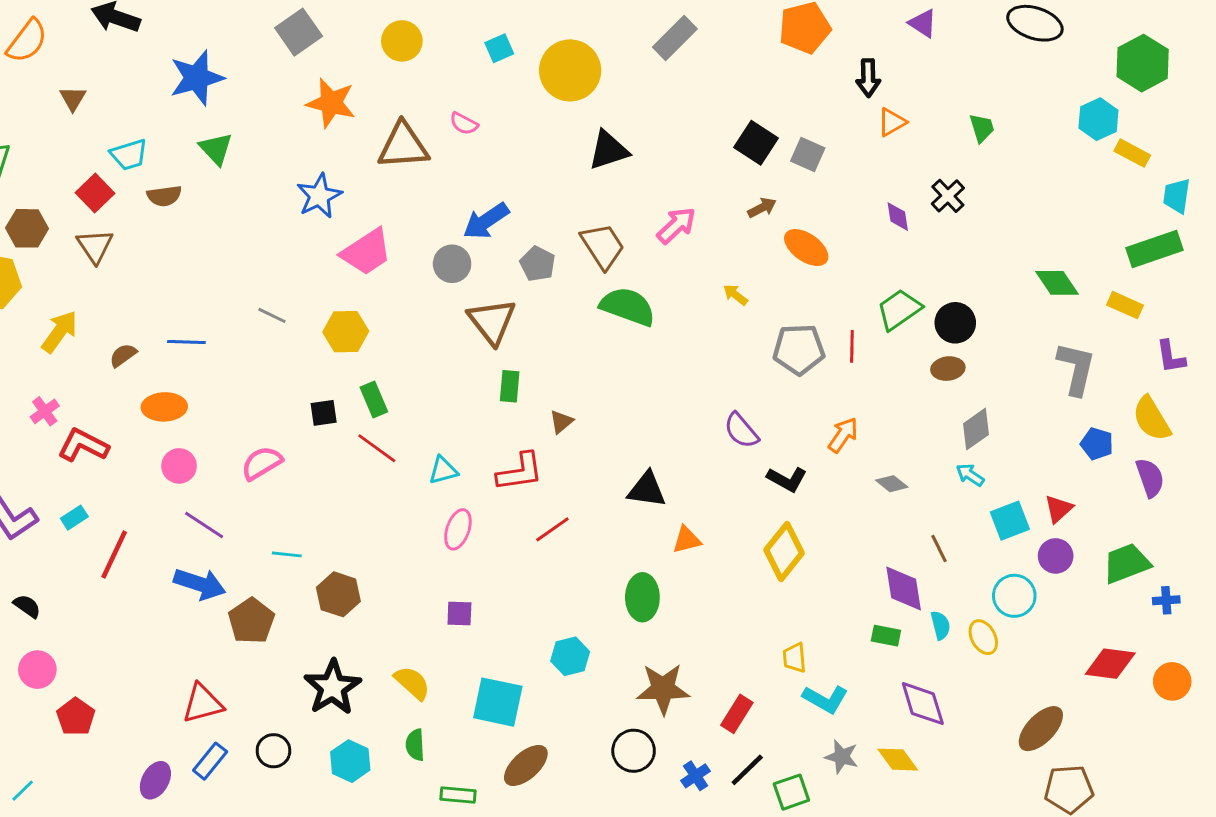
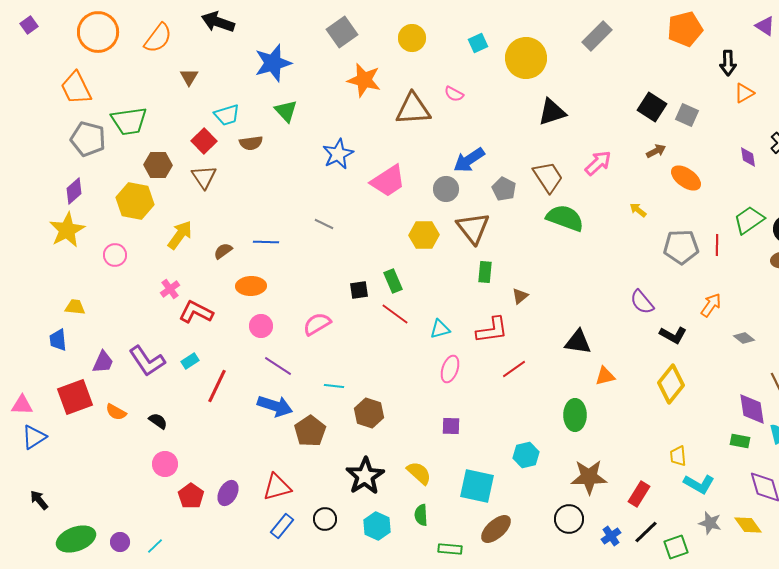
blue star: (319, 196) -> (338, 154), moved
yellow hexagon: (346, 332) -> (424, 235), moved
purple ellipse: (155, 780) -> (228, 493), moved

